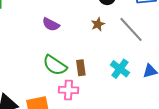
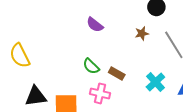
green semicircle: (55, 65) -> (91, 66), size x0.7
brown rectangle: (81, 68) -> (117, 74), turned -63

